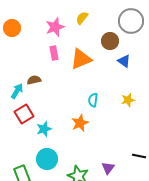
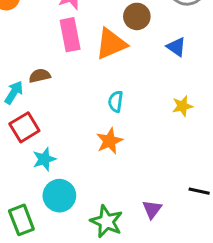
brown circle: (110, 41) -> (137, 16), moved
pink rectangle: (54, 53) -> (70, 35), size x1.5
cyan semicircle: (93, 100) -> (116, 101), moved
cyan star: (44, 129) -> (44, 159), moved

